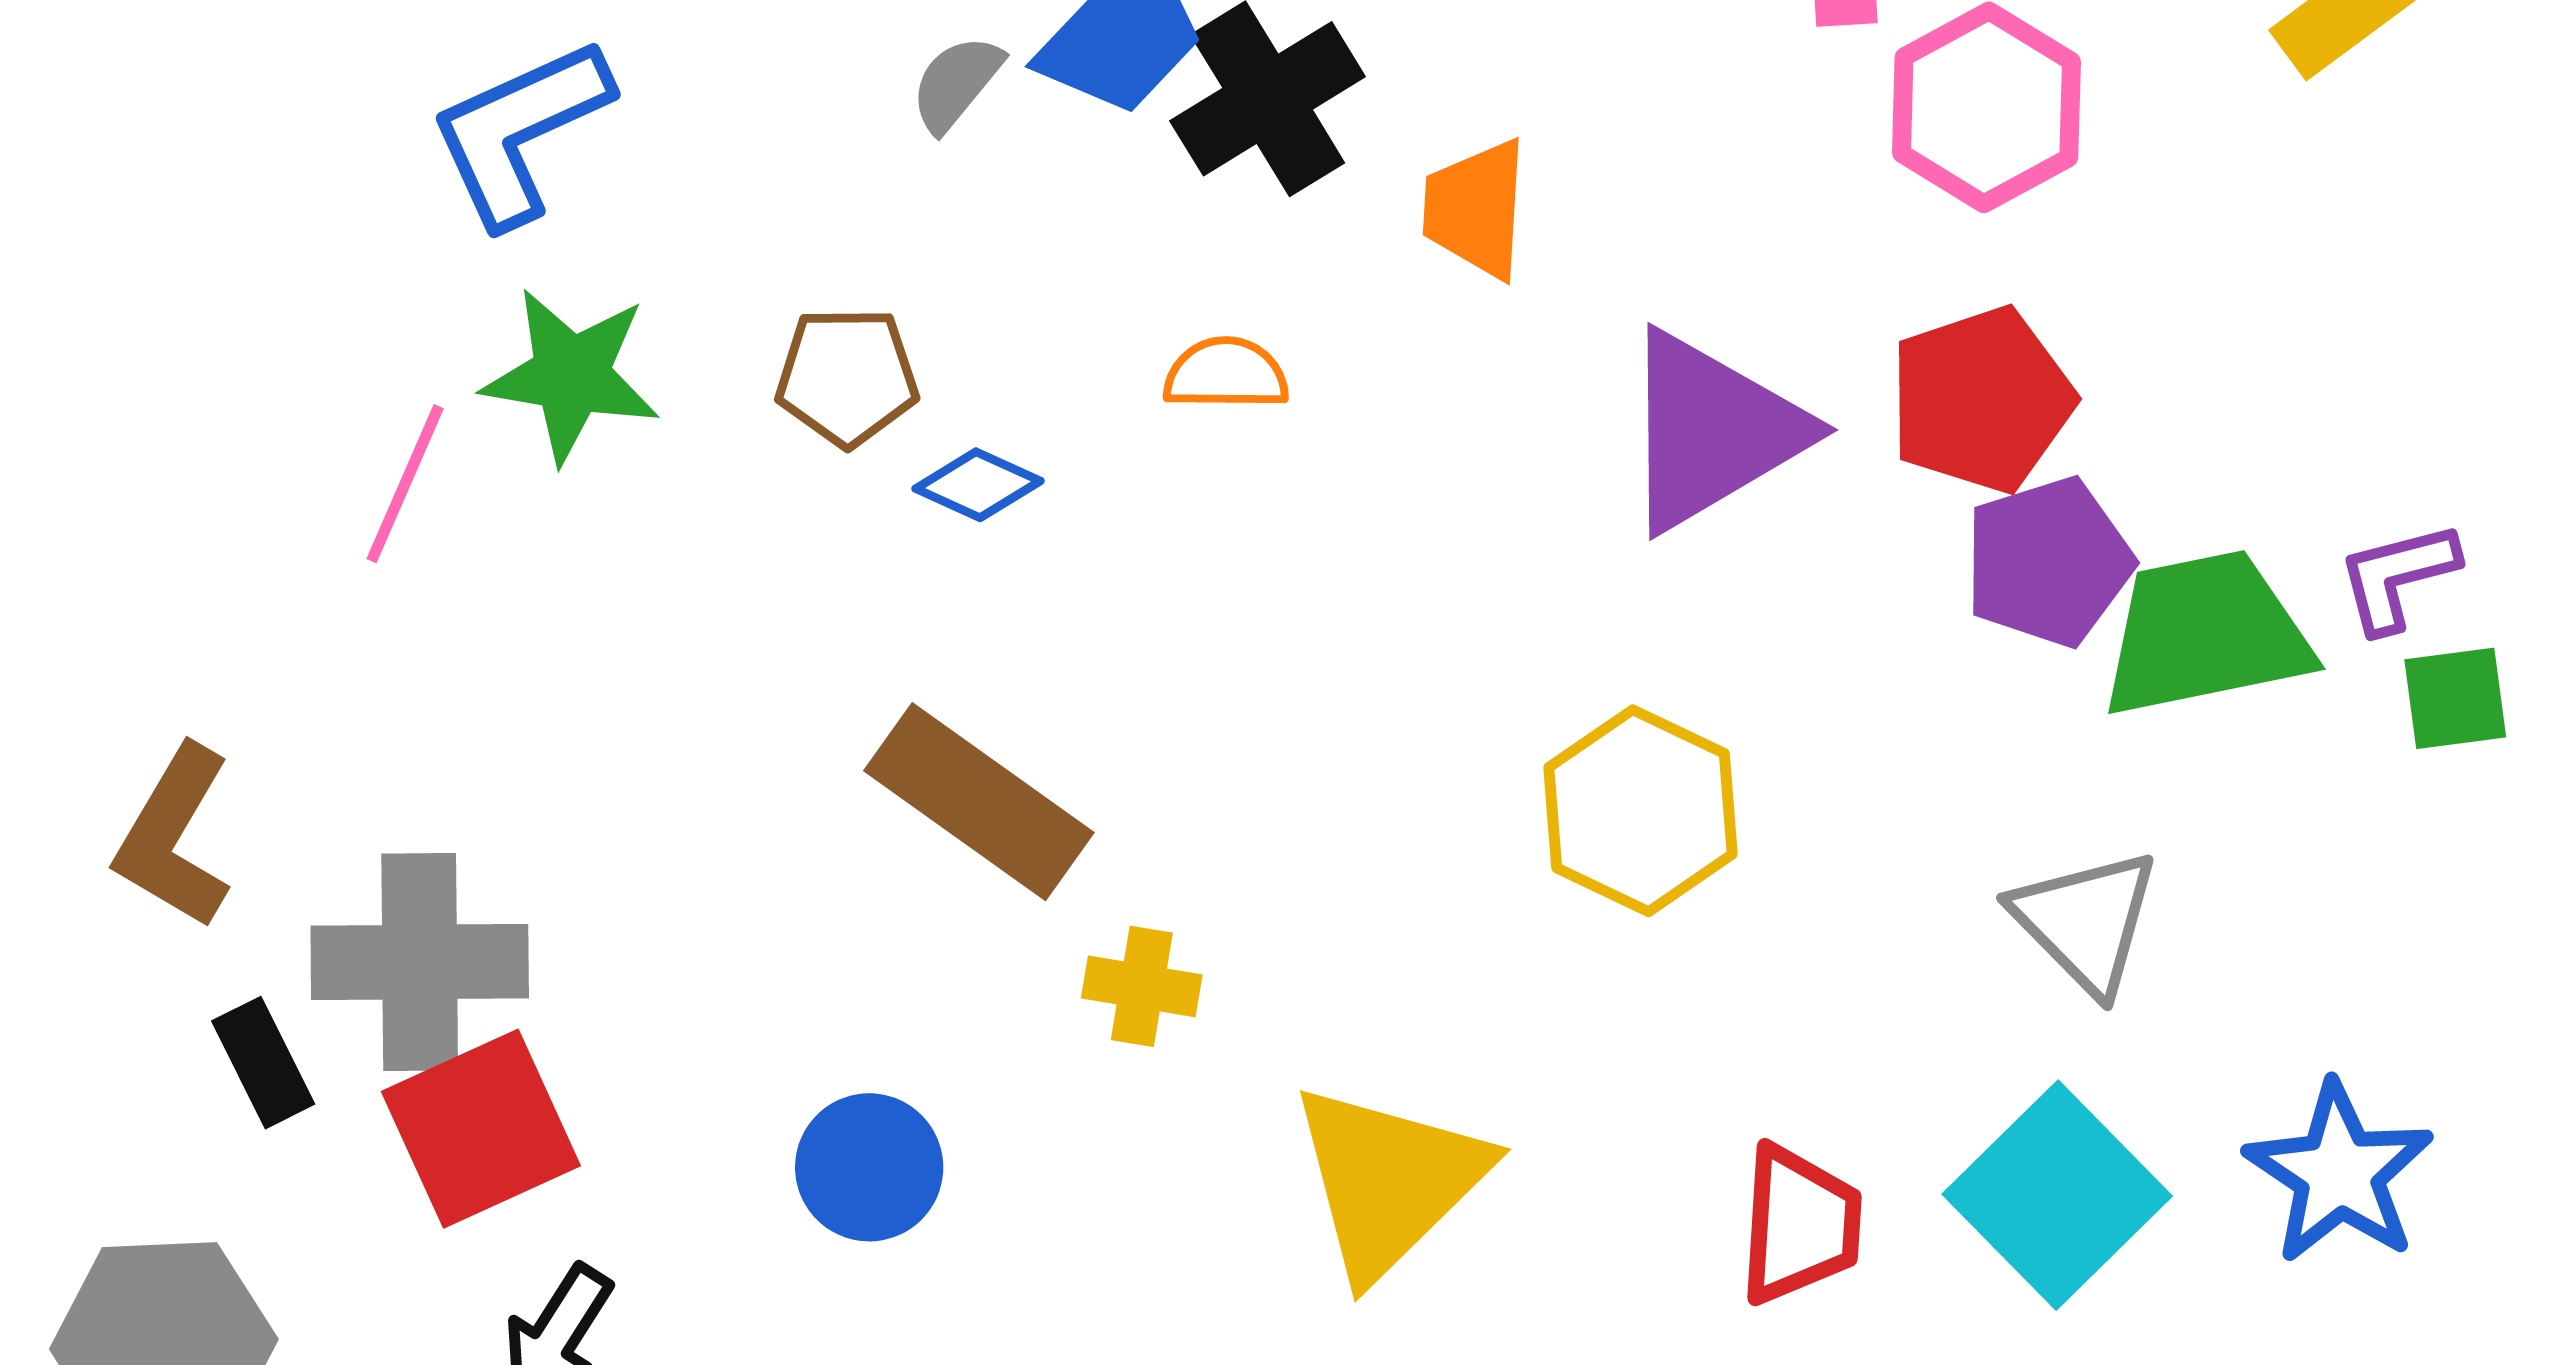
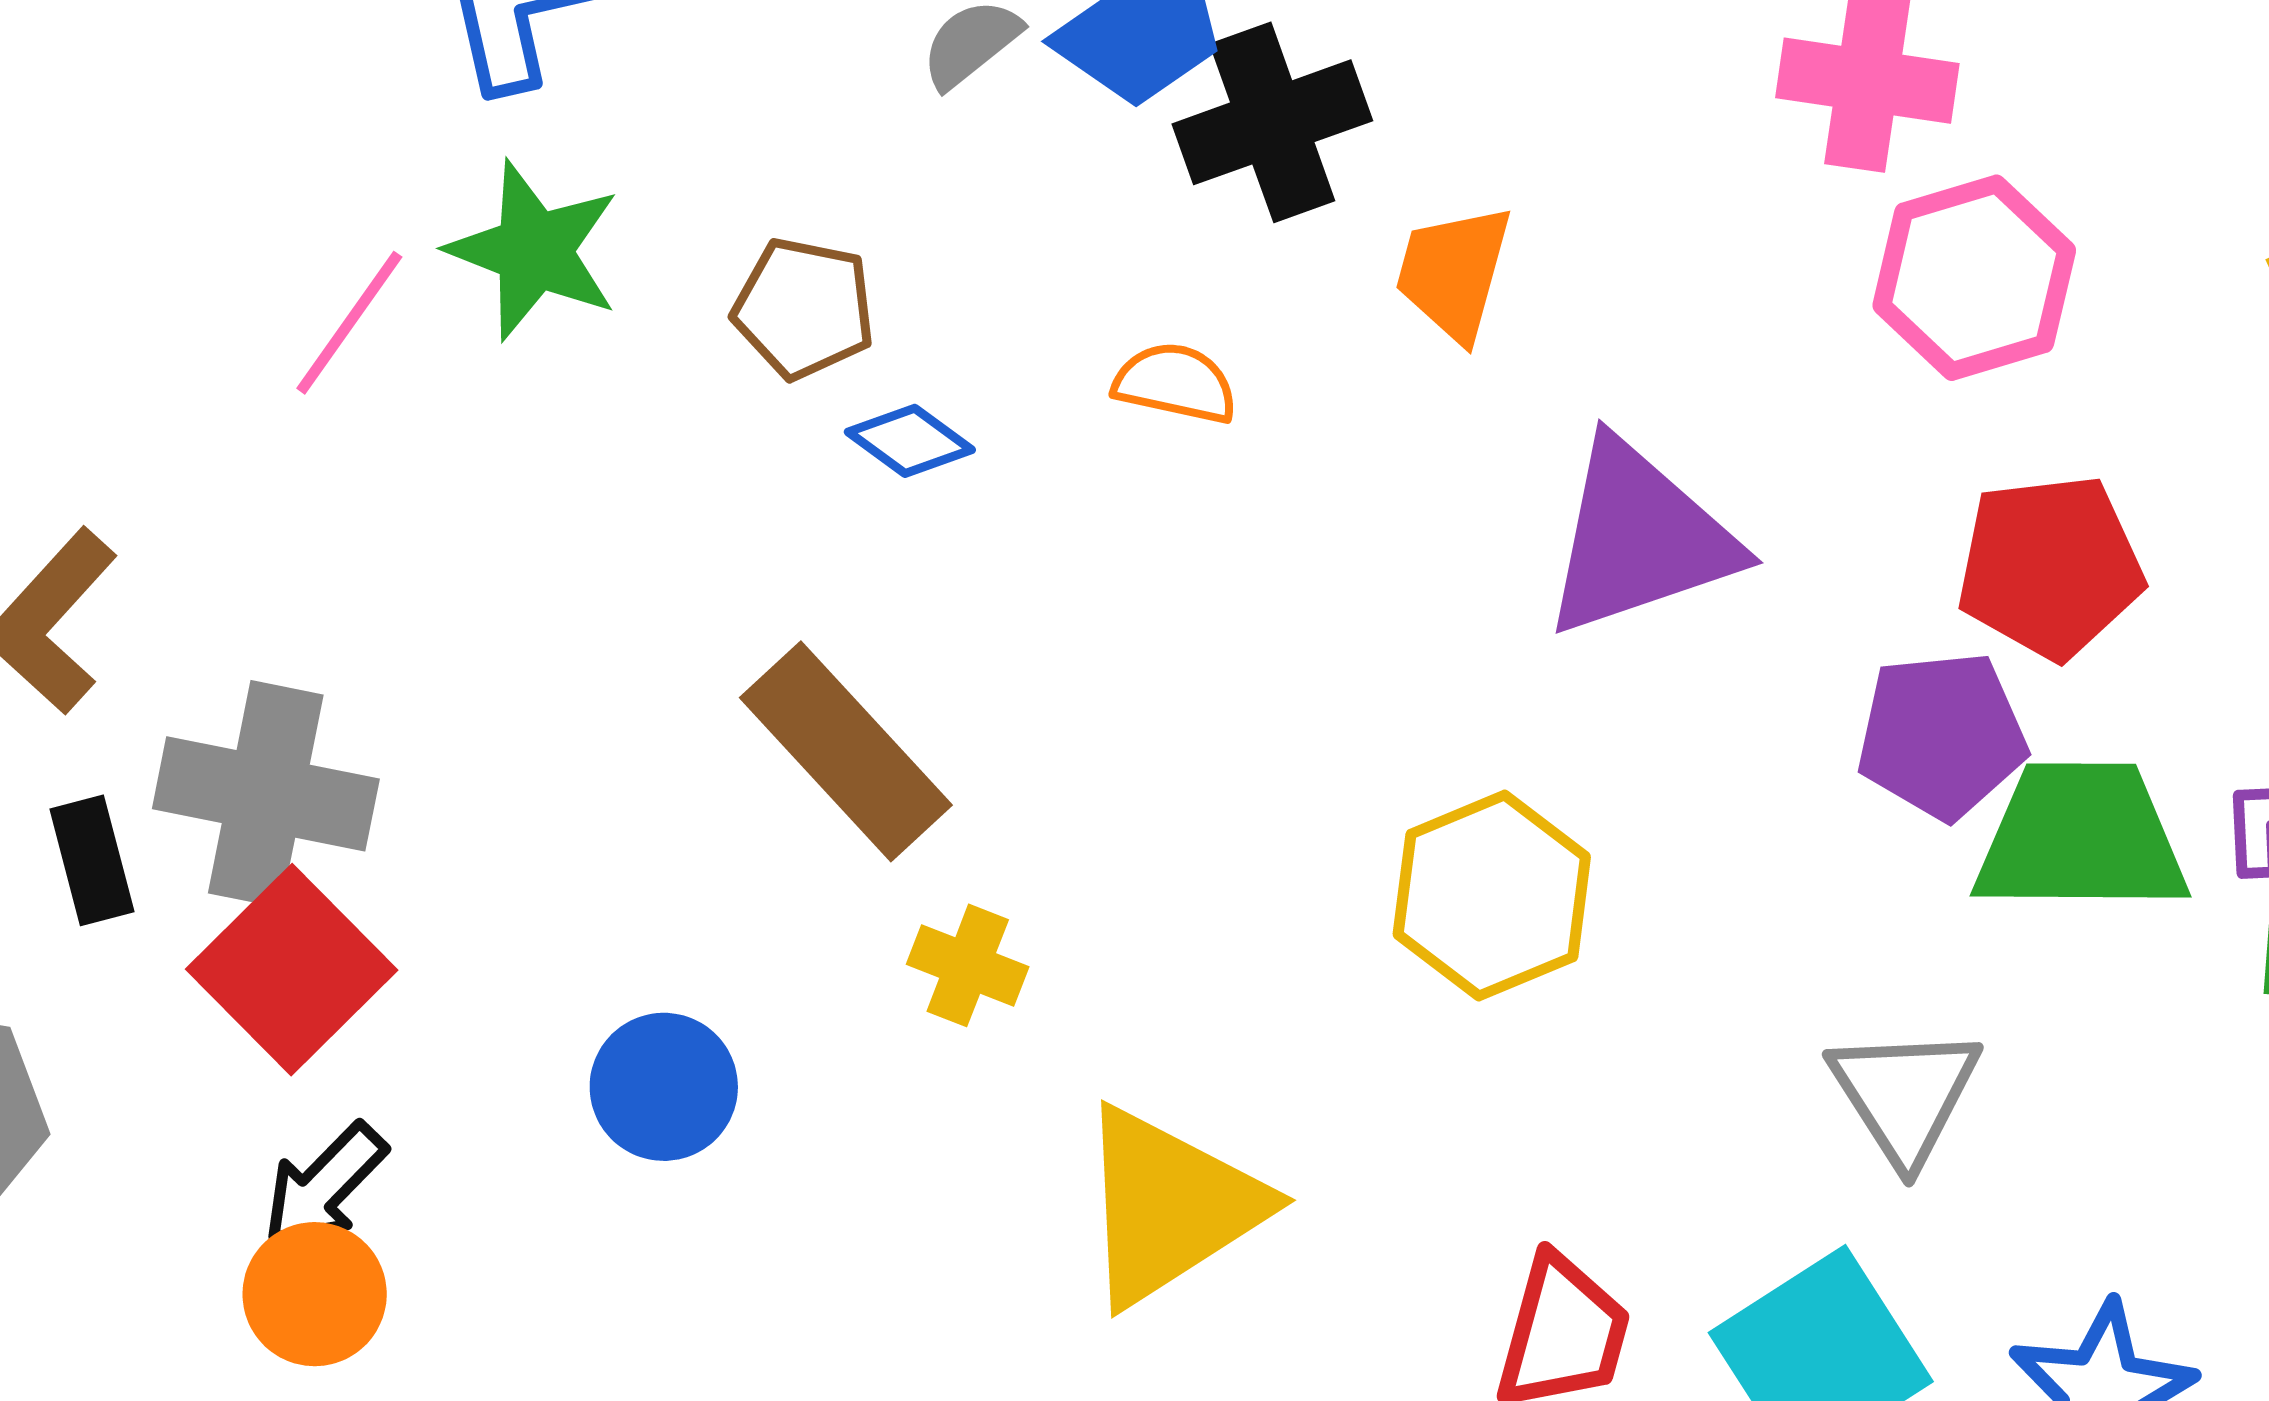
red pentagon: (1981, 400) -> (2050, 567), moved
red square: (481, 1129) -> (292, 970), turned -32

